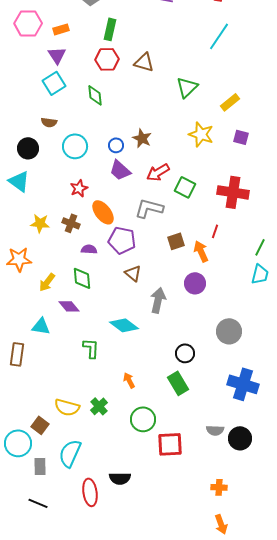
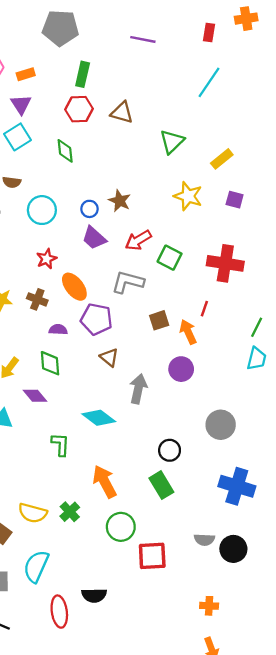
orange arrow: (129, 380) -> (105, 482), size x1.8

